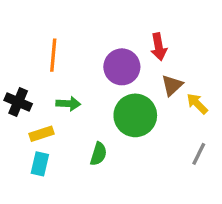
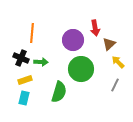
brown triangle: (172, 85) -> (109, 44), moved
black cross: (18, 102) -> (21, 58), moved
green semicircle: (98, 154) -> (59, 92), size x1.5
gray line: (199, 154) -> (115, 85), moved

